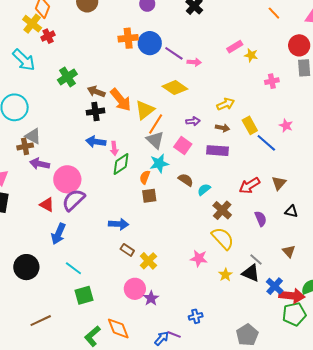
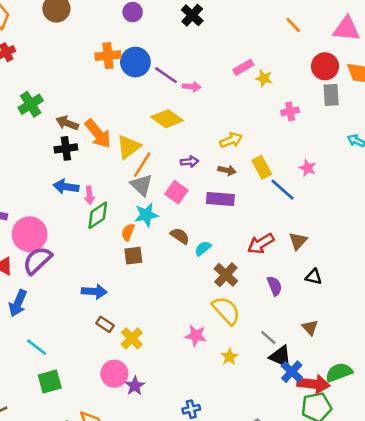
black triangle: (251, 273) -> (280, 357), moved

